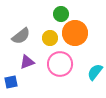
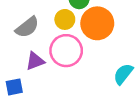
yellow circle: (50, 38) -> (65, 19), moved
pink circle: (60, 64) -> (66, 51), moved

